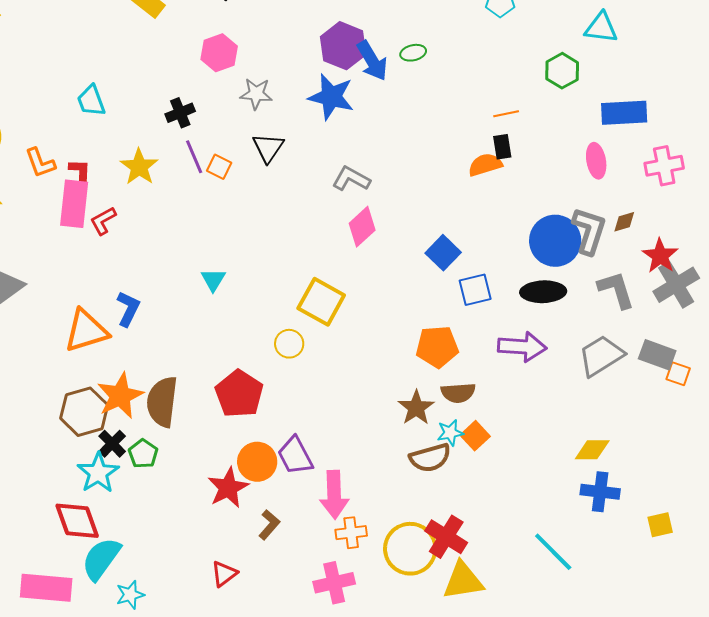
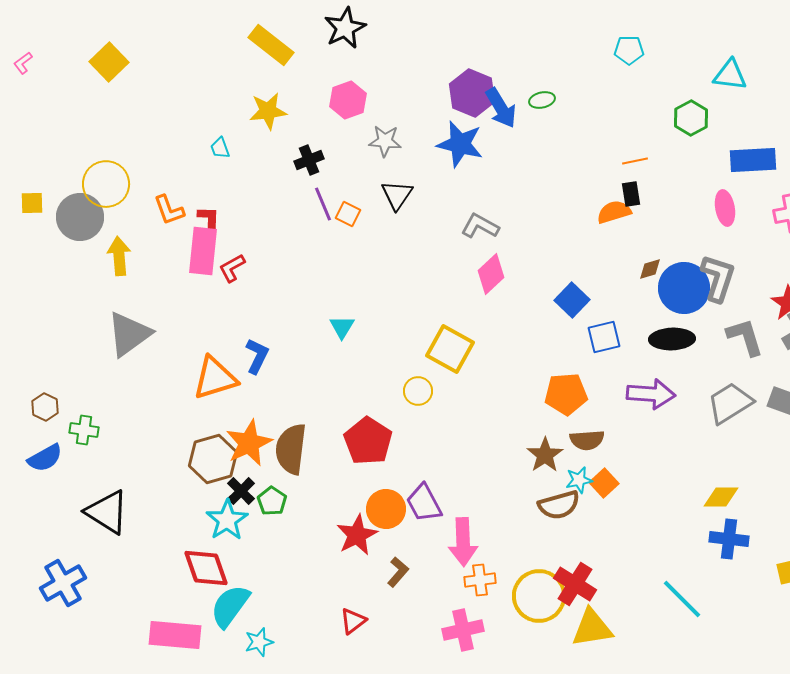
cyan trapezoid: (91, 101) -> (220, 148), size x0.7
yellow star: (139, 167) -> (268, 111), moved, turned 30
brown diamond: (624, 222) -> (650, 269), moved

